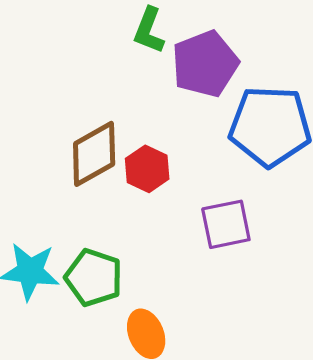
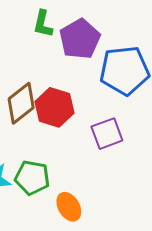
red hexagon: (147, 169) -> (54, 107), size x1.4

